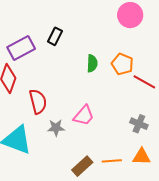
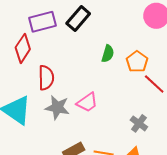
black rectangle: (55, 36) -> (78, 18), size x1.4
gray star: (56, 128) -> (57, 107), size x1.4

